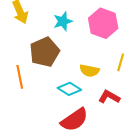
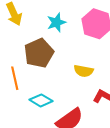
cyan diamond: (69, 89) -> (41, 100), moved

